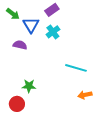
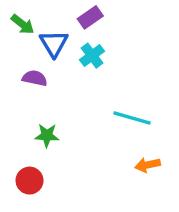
green star: (29, 86) -> (47, 135), moved

